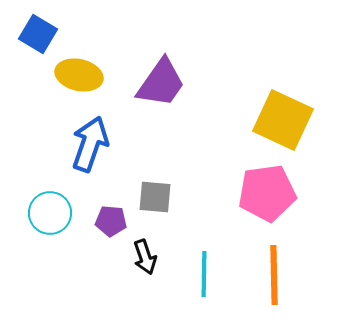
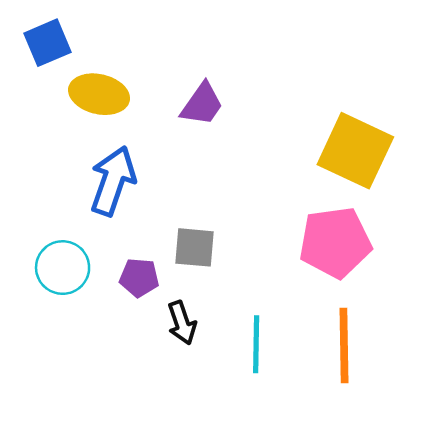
blue square: (38, 34) -> (48, 43), turned 36
purple trapezoid: (161, 83) -> (202, 104), size x0.7

